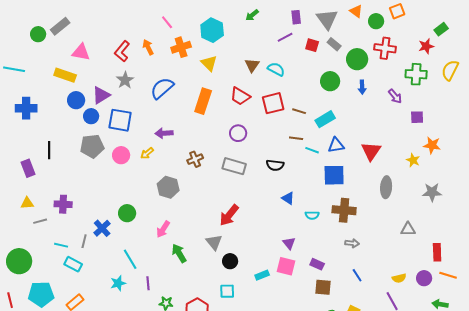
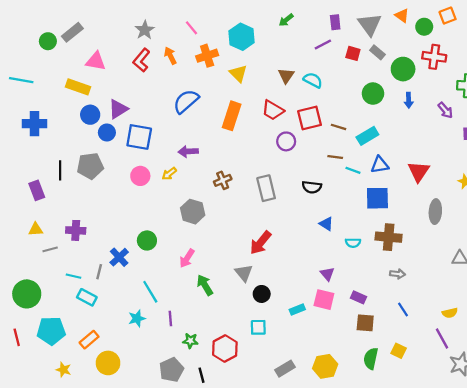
gray star: (125, 80) -> (145, 30), moved
purple circle: (238, 133) -> (286, 141), moved
gray pentagon: (92, 146) -> (90, 166), moved
gray rectangle: (234, 166) -> (266, 188), turned 60

